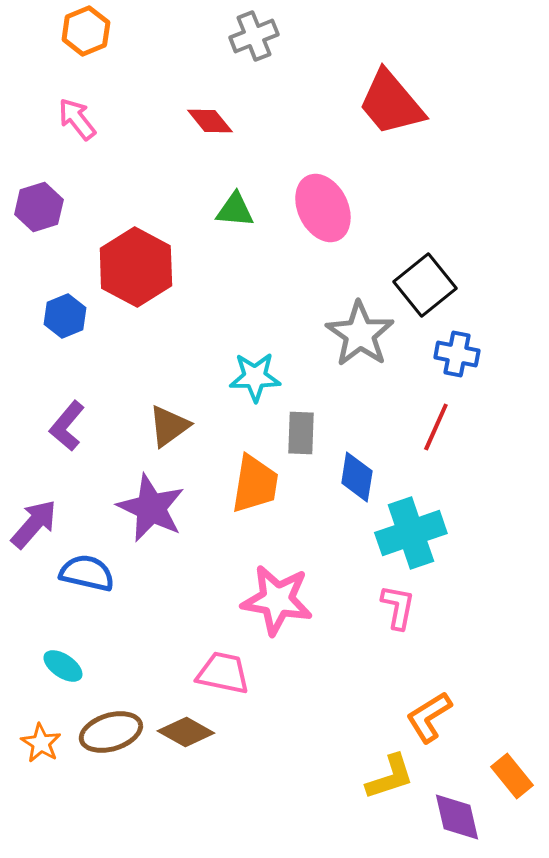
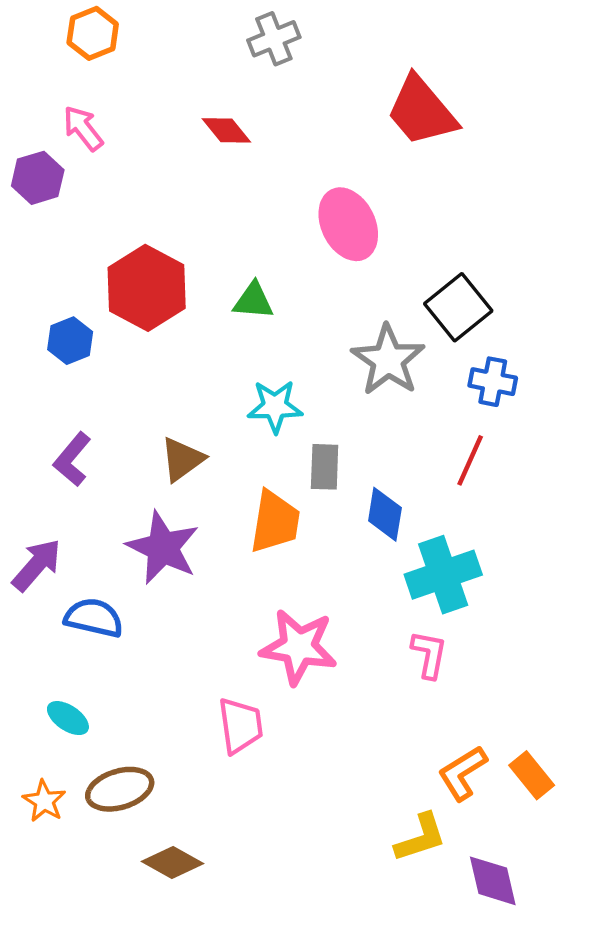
purple hexagon: (39, 207) -> (38, 178), moved
green triangle: (235, 210) -> (253, 301), moved
pink trapezoid: (223, 673) -> (240, 726), turned 70
brown diamond: (186, 732) -> (173, 863), moved
orange rectangle: (512, 776) -> (532, 775), moved

